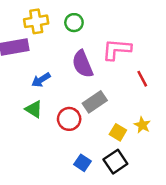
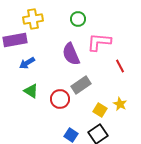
green circle: (74, 23) -> (78, 19), moved
blue arrow: (41, 80) -> (27, 63), moved

